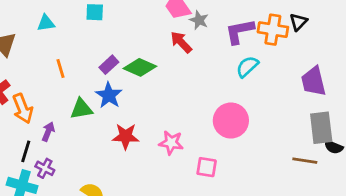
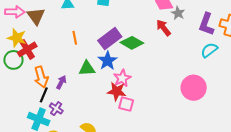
purple L-shape: (240, 31) -> (206, 24), turned -65
purple rectangle: (109, 65) -> (110, 39), size x1.6
orange arrow: (23, 109) -> (41, 77), moved
pink star: (171, 143) -> (122, 78), moved, turned 30
pink square: (207, 167) -> (126, 104), moved

